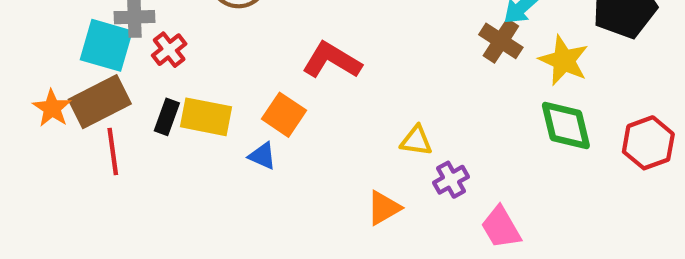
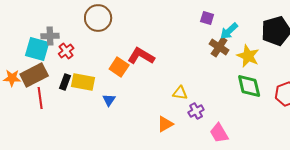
orange star: (52, 108) -> (12, 78), turned -30
orange square: (284, 115) -> (119, 67), moved
blue triangle: (262, 156) -> (109, 100), turned 40

